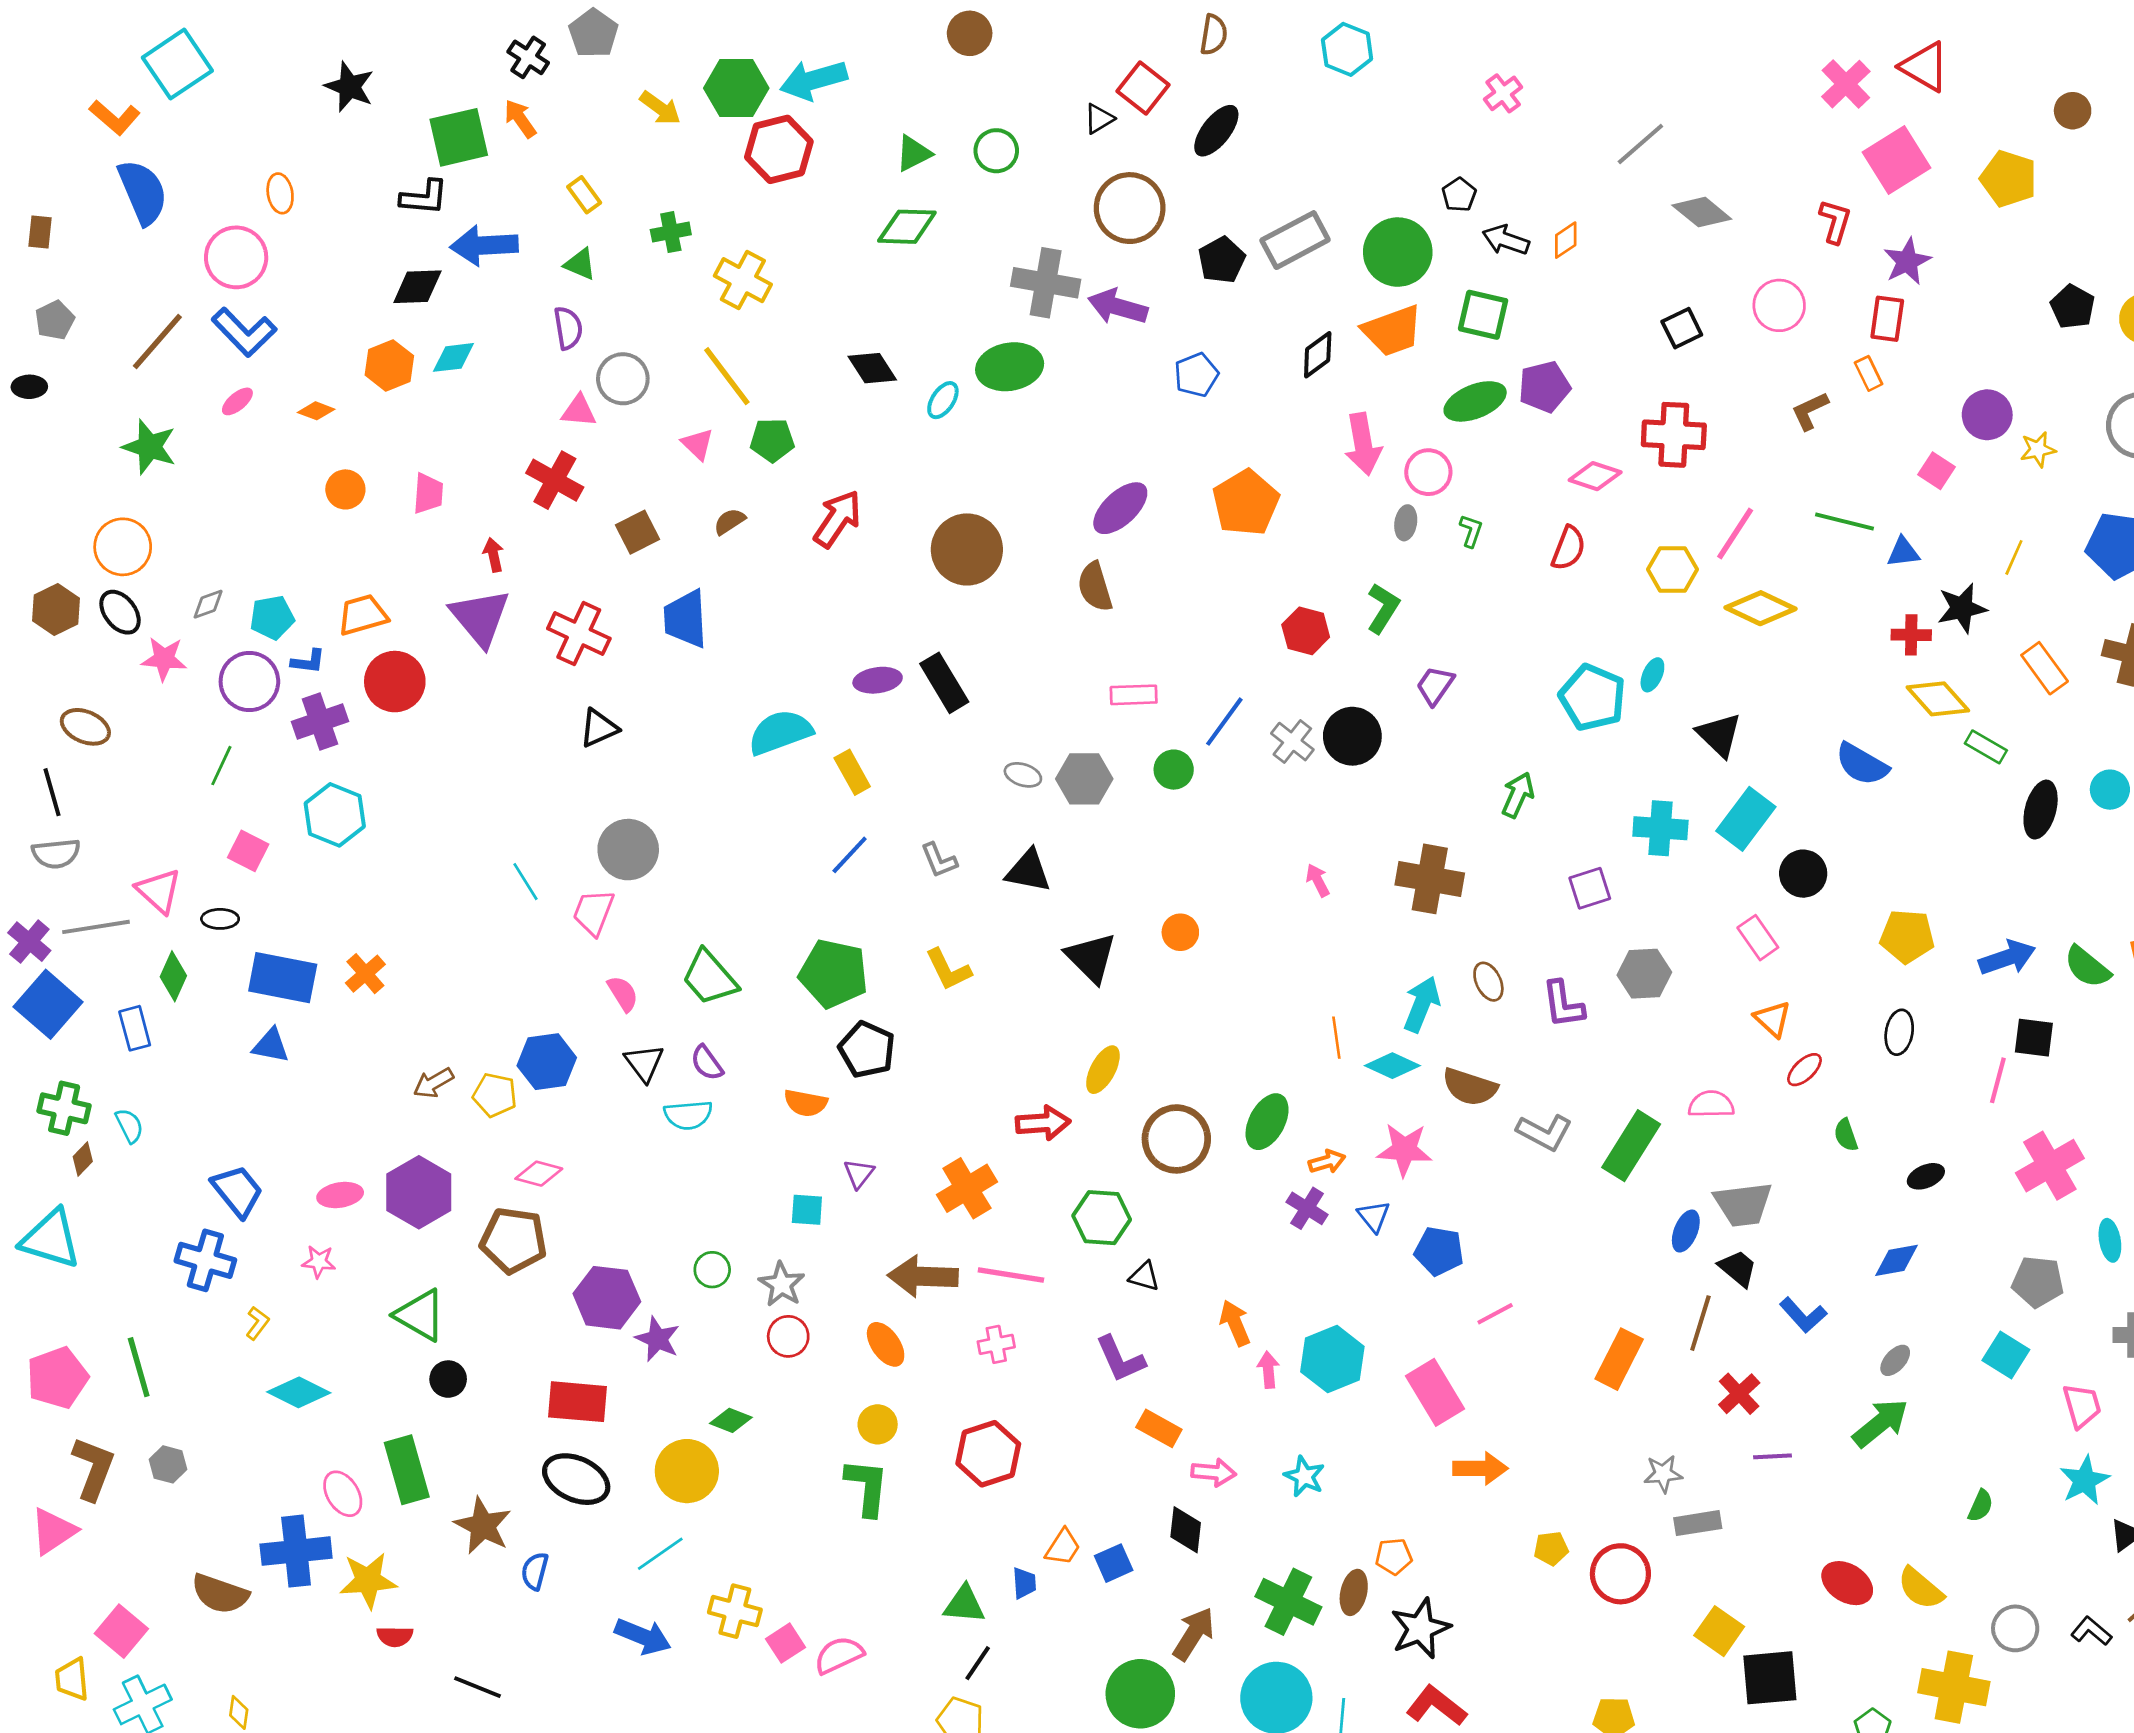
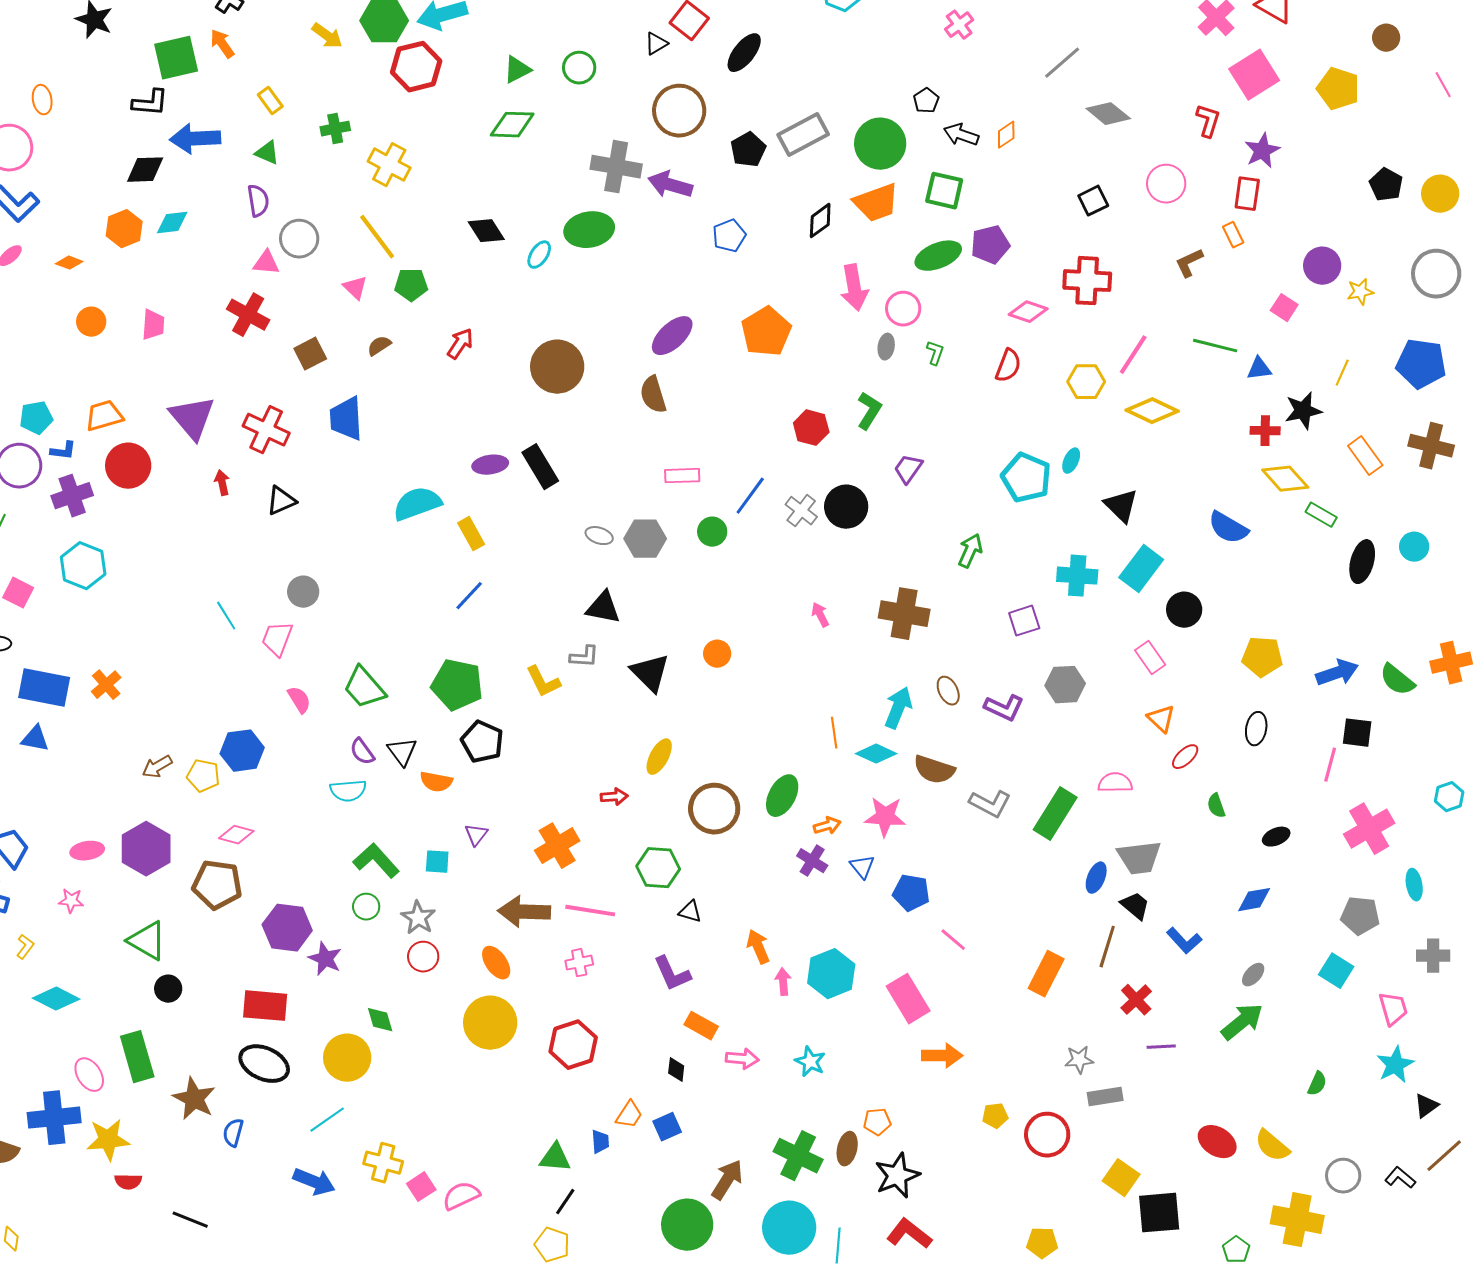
red arrow: (838, 519) -> (460, 344), size x0.7
red arrow: (493, 555) -> (222, 483), moved
gray circle: (628, 850) -> (303, 592), size x0.7
gray L-shape: (939, 860) -> (584, 657), moved, turned -64
purple L-shape: (1563, 1004) -> (1004, 708), turned -57
black triangle: (644, 1063) -> (402, 752), moved
red arrow: (1043, 1123) -> (614, 797), size x0.7
pink line: (1495, 1314) -> (953, 940), turned 68
green diamond: (731, 1420) -> (380, 1020), turned 52
yellow circle: (878, 1424) -> (490, 1023), size x1.8
green L-shape: (867, 1487) -> (376, 861), moved, turned -48
black diamond: (1186, 1530) -> (676, 1070), moved, size x0.7

